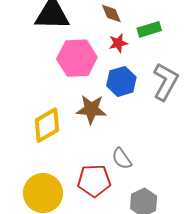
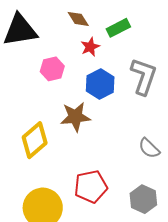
pink hexagon: (77, 58) -> (52, 69), size x0.6
gray semicircle: (122, 159) -> (149, 148), moved

